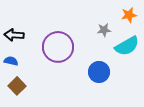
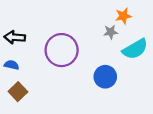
orange star: (129, 15) -> (123, 16), moved

